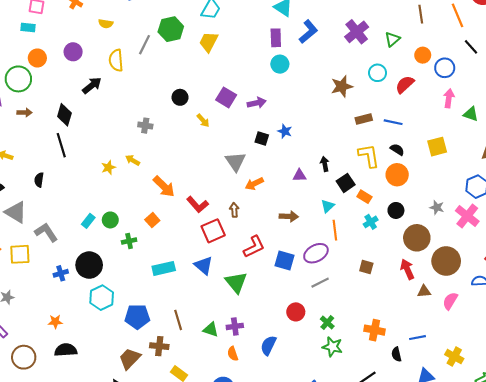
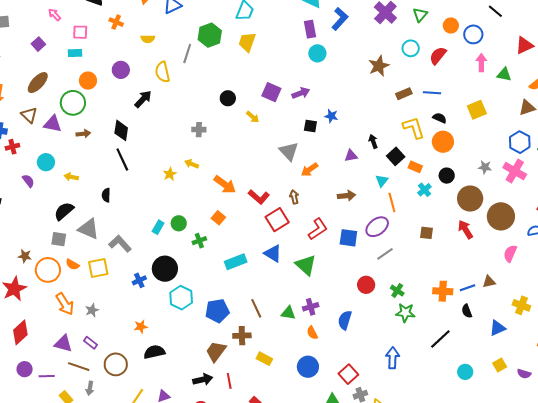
brown triangle: (424, 291) -> (489, 282), moved
blue line: (418, 338) -> (468, 288), moved

